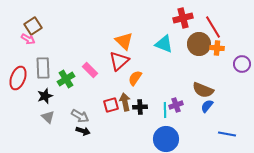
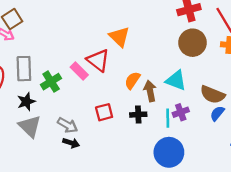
cyan triangle: (164, 44) -> (176, 80), moved
brown circle: (199, 44) -> (193, 43), moved
red triangle: (119, 61) -> (98, 60), moved, turned -40
brown arrow: (125, 102) -> (150, 91), moved
gray triangle: (48, 117) -> (30, 126), size x1.5

